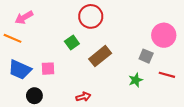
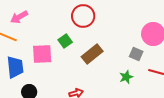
pink square: (48, 69) -> (42, 54), moved, size x1.5
blue trapezoid: (20, 70) -> (15, 67), turned -120

